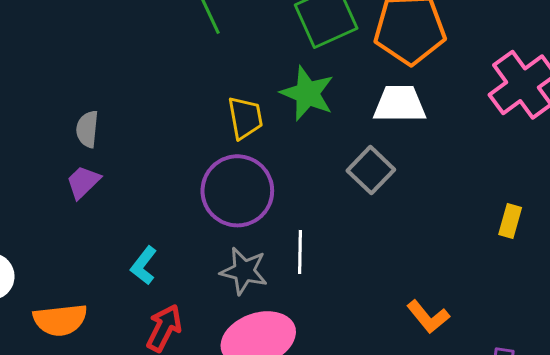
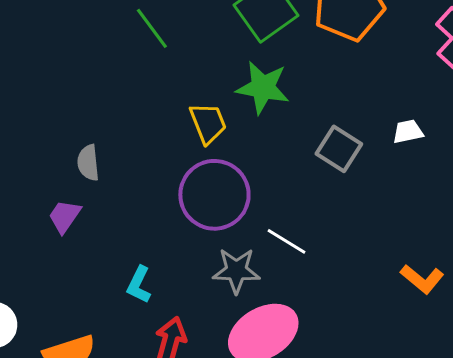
white trapezoid: (400, 104) -> (408, 132), moved, size x0.6
gray semicircle: (87, 129) -> (88, 163), moved
white line: (300, 252) -> (287, 241), turned -48

